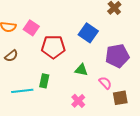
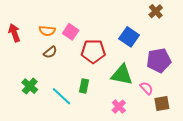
brown semicircle: (11, 56) -> (50, 52), moved
green triangle: (81, 70) -> (122, 75), size x1.6
cyan line: (22, 91) -> (61, 96), turned 50

